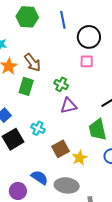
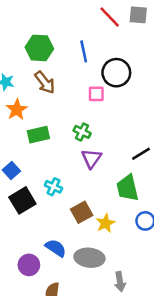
pink square: (87, 61) -> (96, 94), moved
brown arrow: (32, 63) -> (45, 82), moved
green rectangle: (26, 86) -> (38, 135), turned 60
purple triangle: (69, 106) -> (91, 158), turned -42

